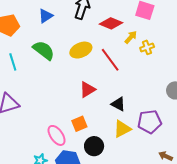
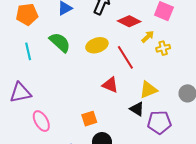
red triangle: (87, 90) -> (110, 85), moved, turned 48
black triangle: (118, 104) -> (137, 109), moved
yellow triangle: (122, 129) -> (148, 90), moved
pink ellipse: (57, 135) -> (41, 121), moved

